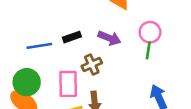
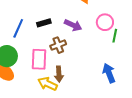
blue line: (39, 46) -> (18, 28), turned -60
green line: (148, 50) -> (115, 36), moved

